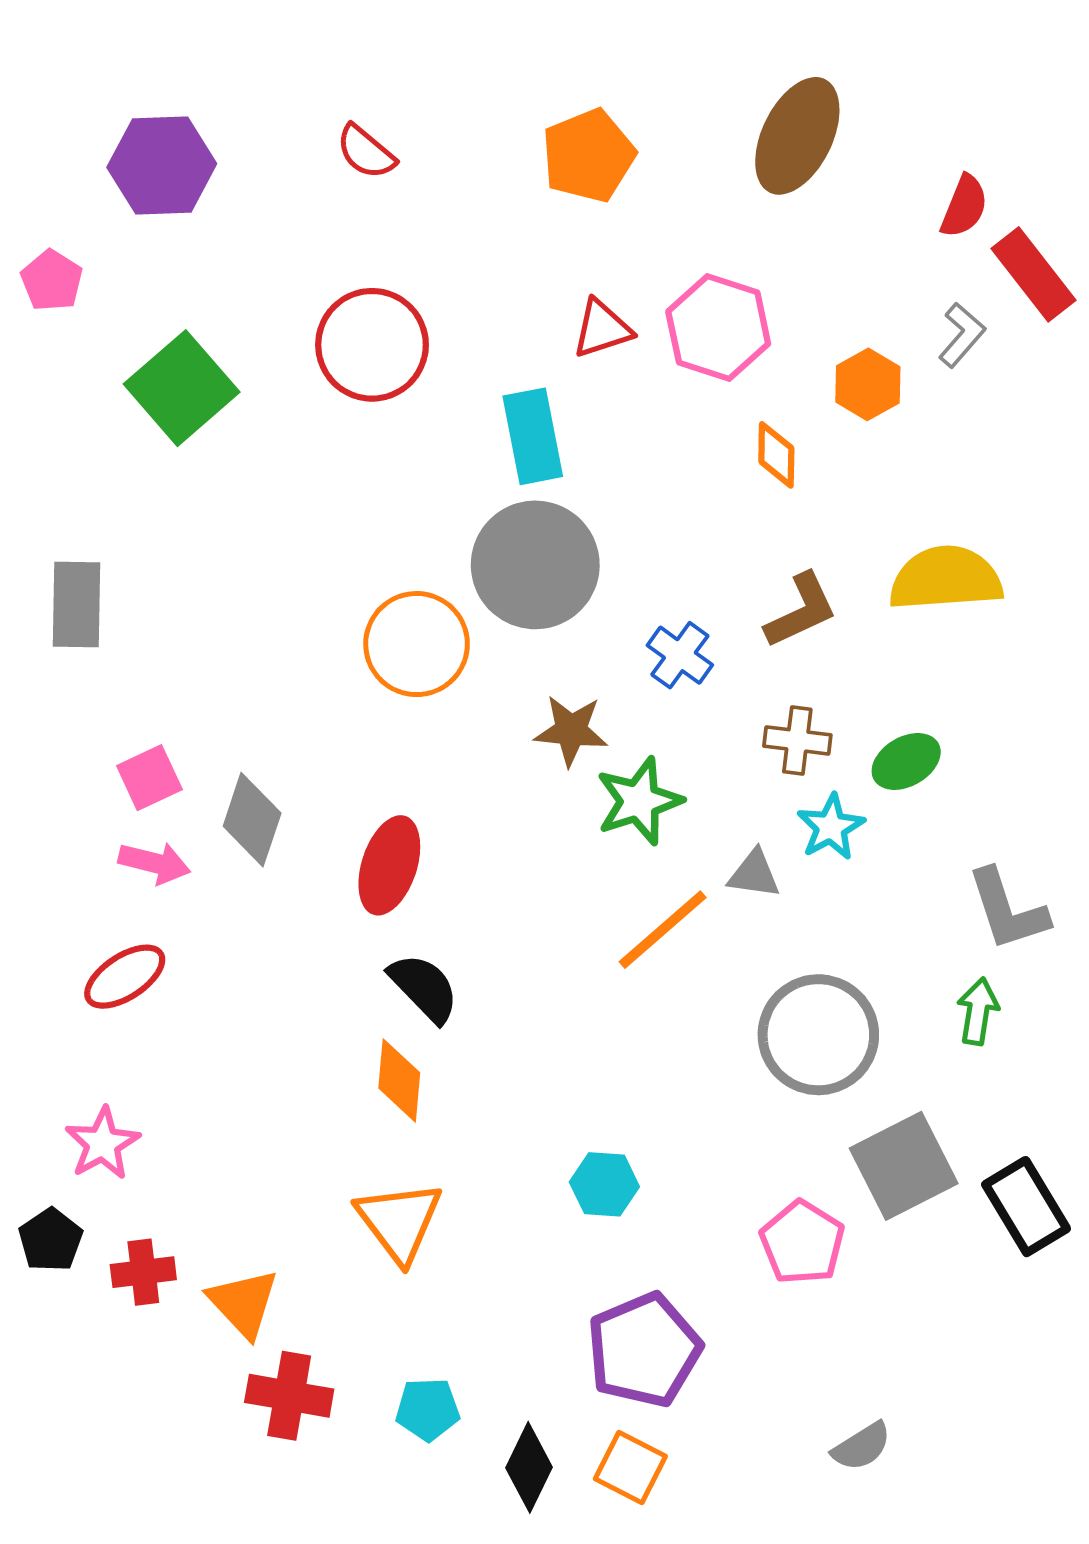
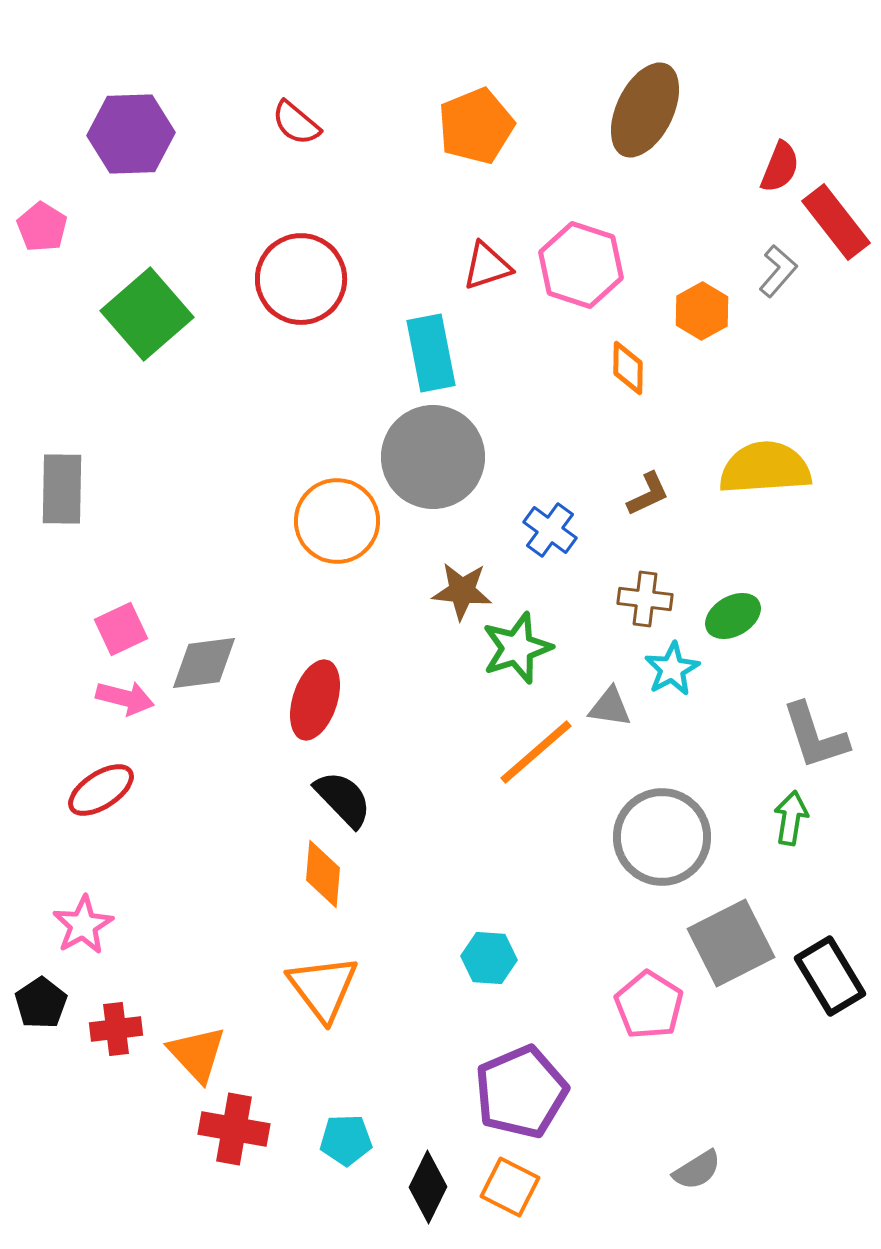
brown L-shape: (801, 611) -> (648, 494), size x0.7
gray diamond: (252, 820) -> (204, 663), turned 64

